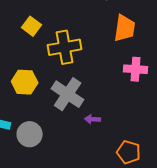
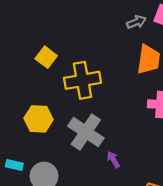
purple arrow: (93, 119) -> (113, 160), turned 56

